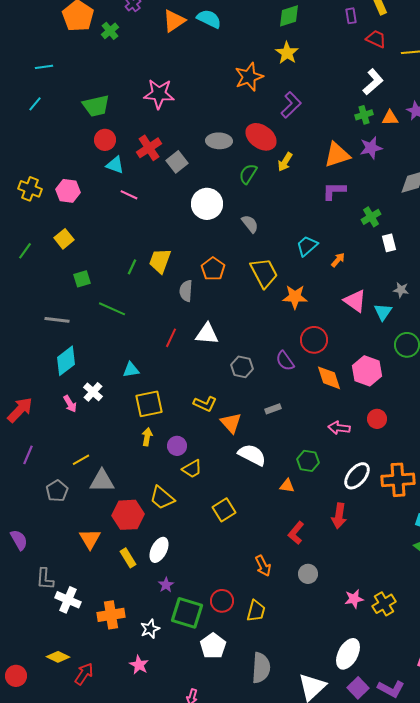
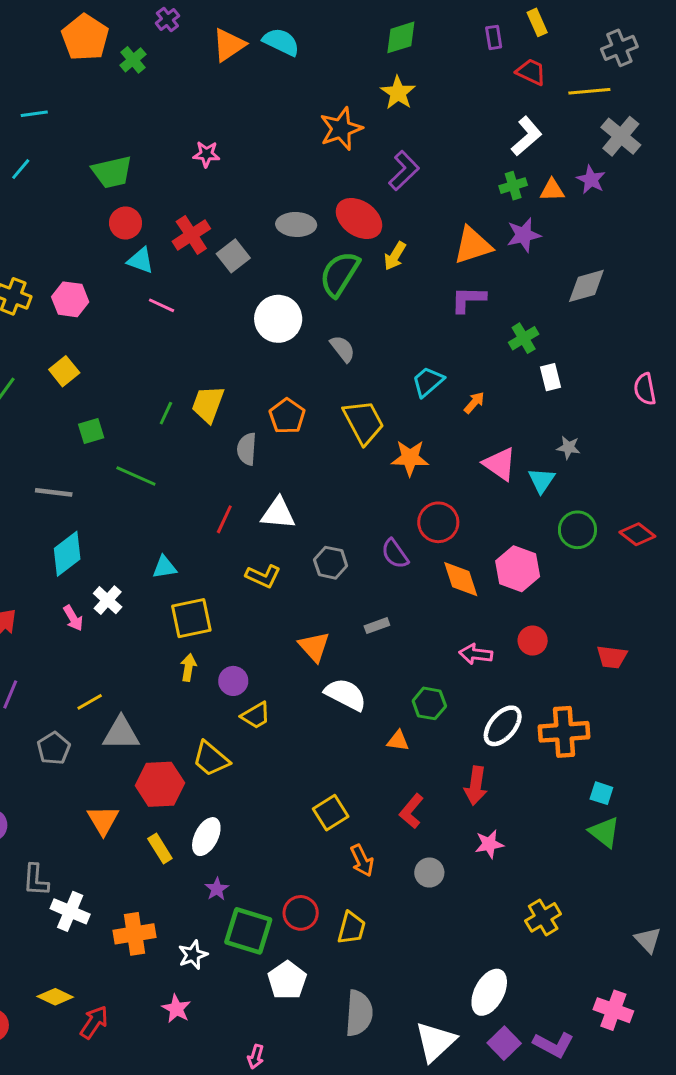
pink star: (159, 94) -> (206, 154), size x0.6
green semicircle: (248, 174) -> (340, 274), size x1.5
yellow L-shape: (205, 404) -> (263, 576), moved
yellow square: (224, 510) -> (331, 813), moved
pink star: (354, 599) -> (489, 844), moved

